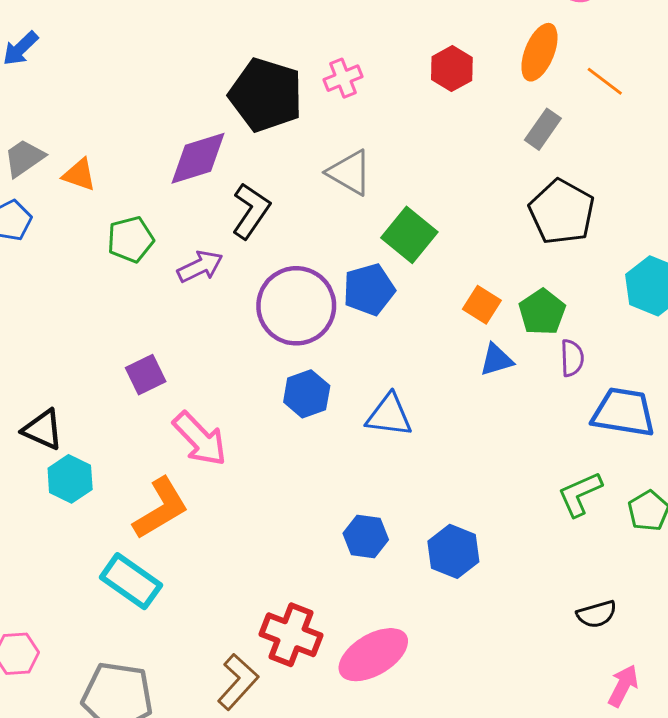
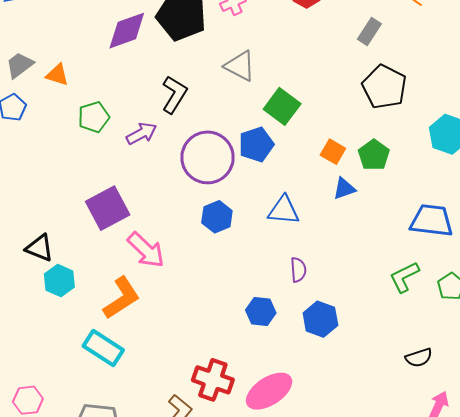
purple diamond: (198, 158) -> (127, 31), moved
purple semicircle: (572, 358) -> (298, 270), moved
purple square: (146, 375) -> (108, 208), size x1.6
blue triangle: (389, 415) -> (284, 210), moved

